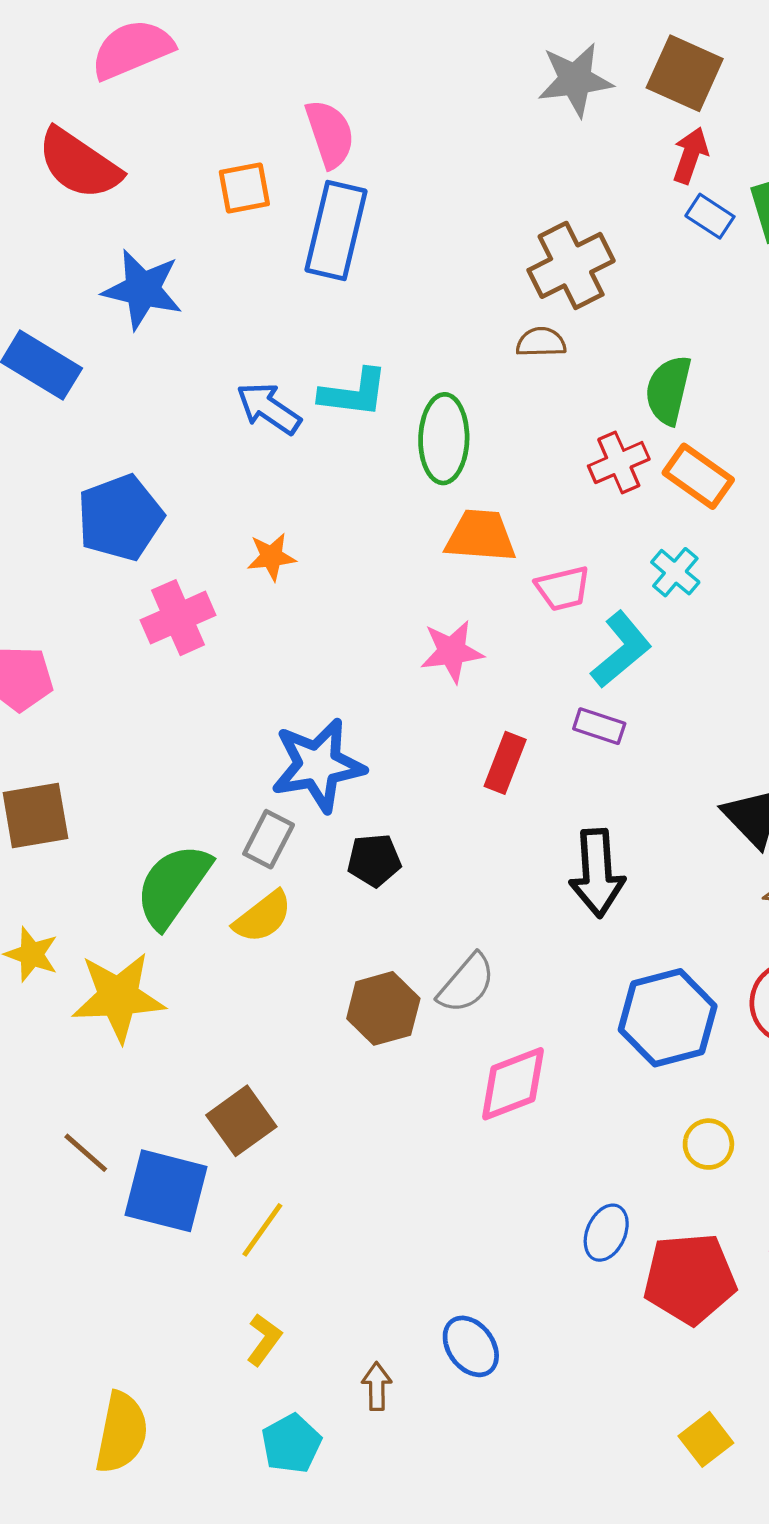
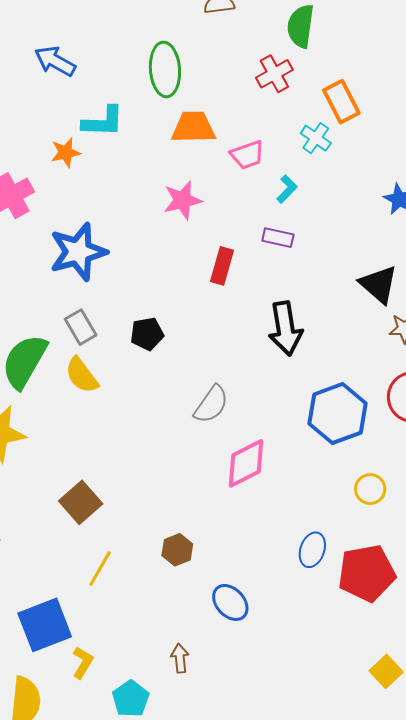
cyan L-shape: (354, 393) -> (103, 122), moved
orange rectangle: (698, 476) -> (341, 102), moved, turned 33
cyan L-shape: (621, 650) -> (287, 189), size x0.6
blue star: (318, 765) -> (78, 252), moved
gray rectangle: (269, 839) -> (81, 327), turned -52
yellow semicircle: (263, 917) -> (82, 375), turned 96
brown hexagon: (383, 1008) -> (177, 550), moved, size x0.7
blue square: (166, 1191) -> (45, 625), moved, turned -30
yellow L-shape: (264, 1340) -> (83, 662), moved
blue ellipse: (471, 1346) -> (230, 602), moved

